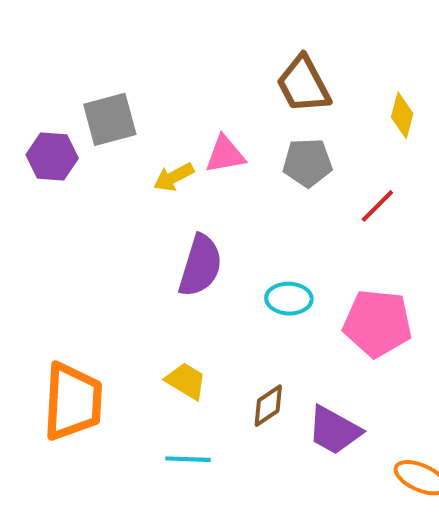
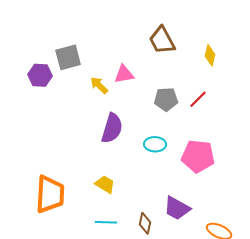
gray pentagon: (307, 163) -> (166, 99), moved
yellow arrow: (174, 177) -> (99, 85), turned 72
brown diamond: (268, 406) -> (145, 223), moved, turned -45

